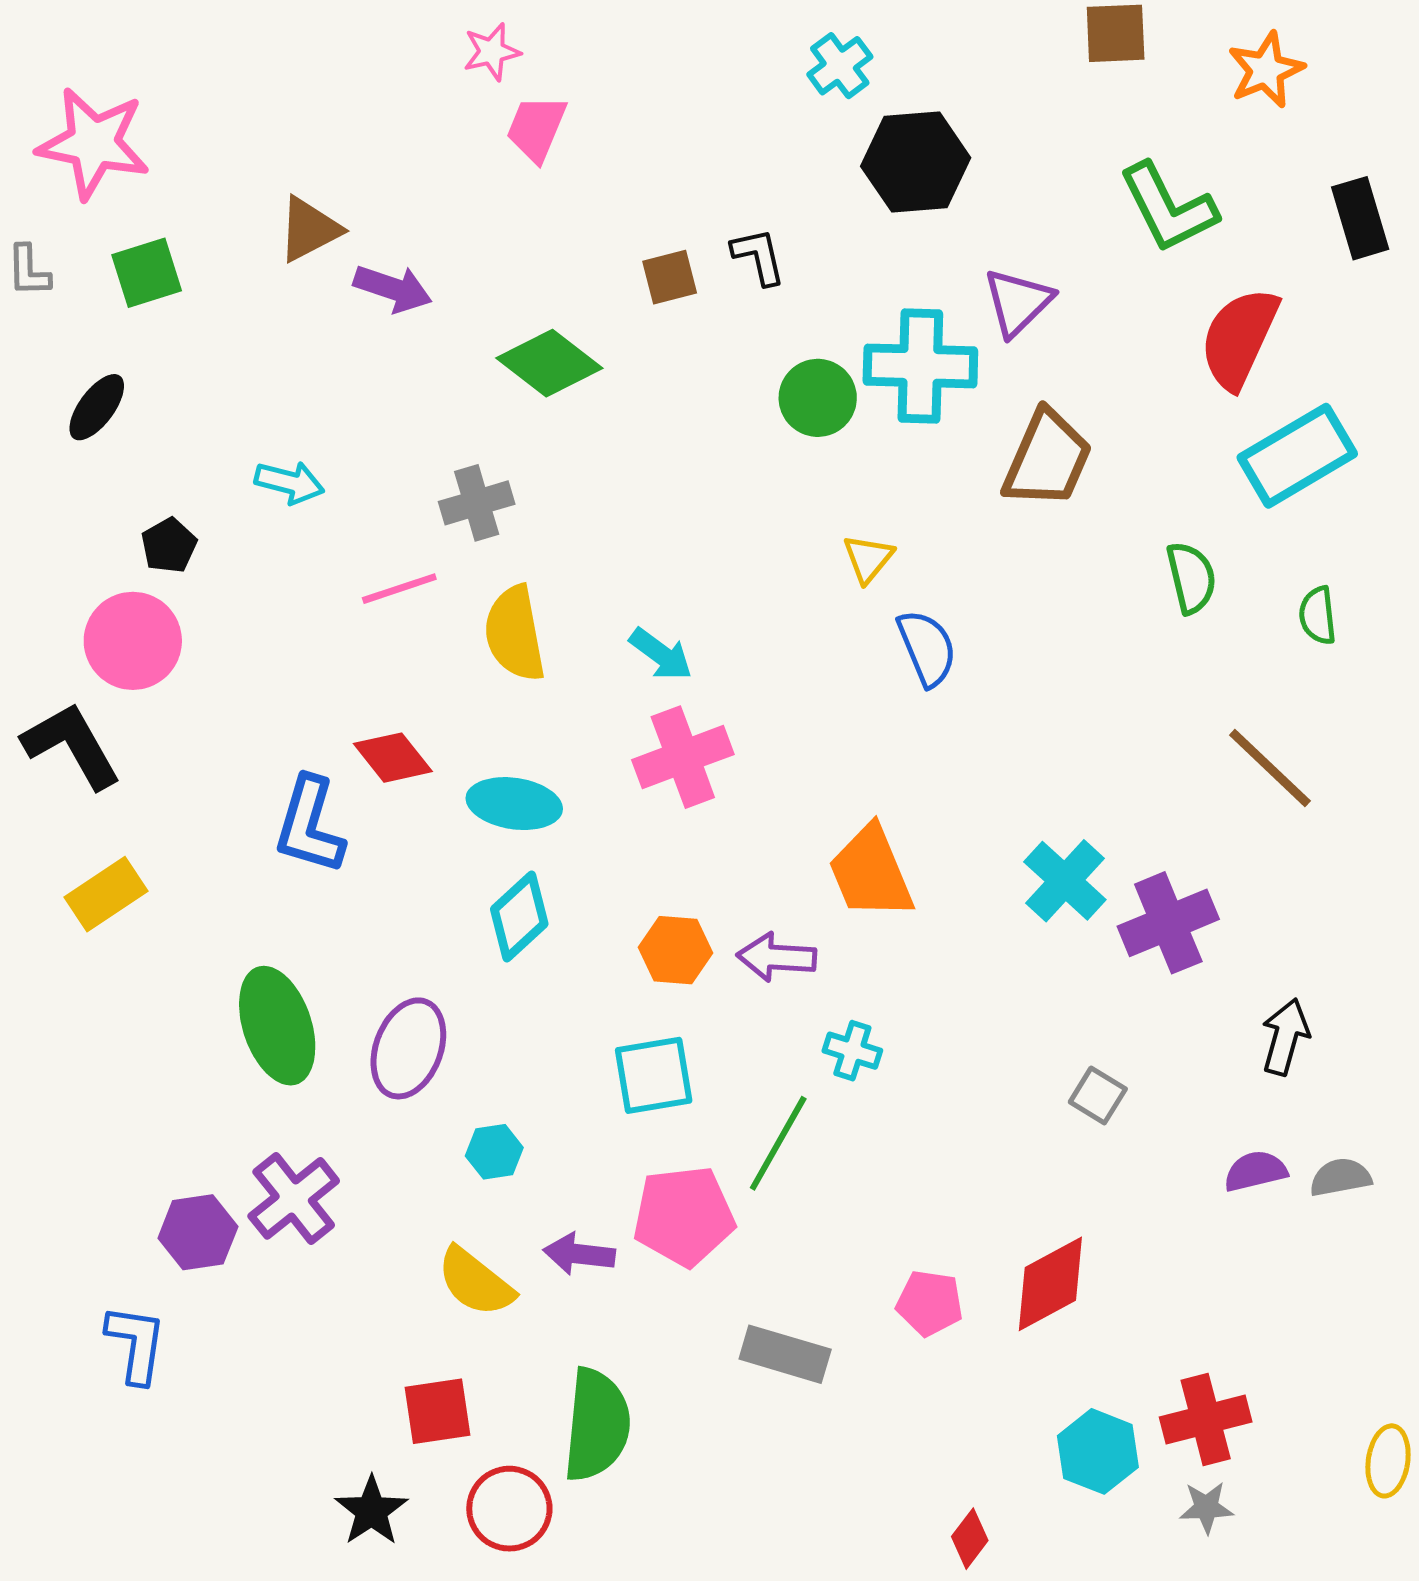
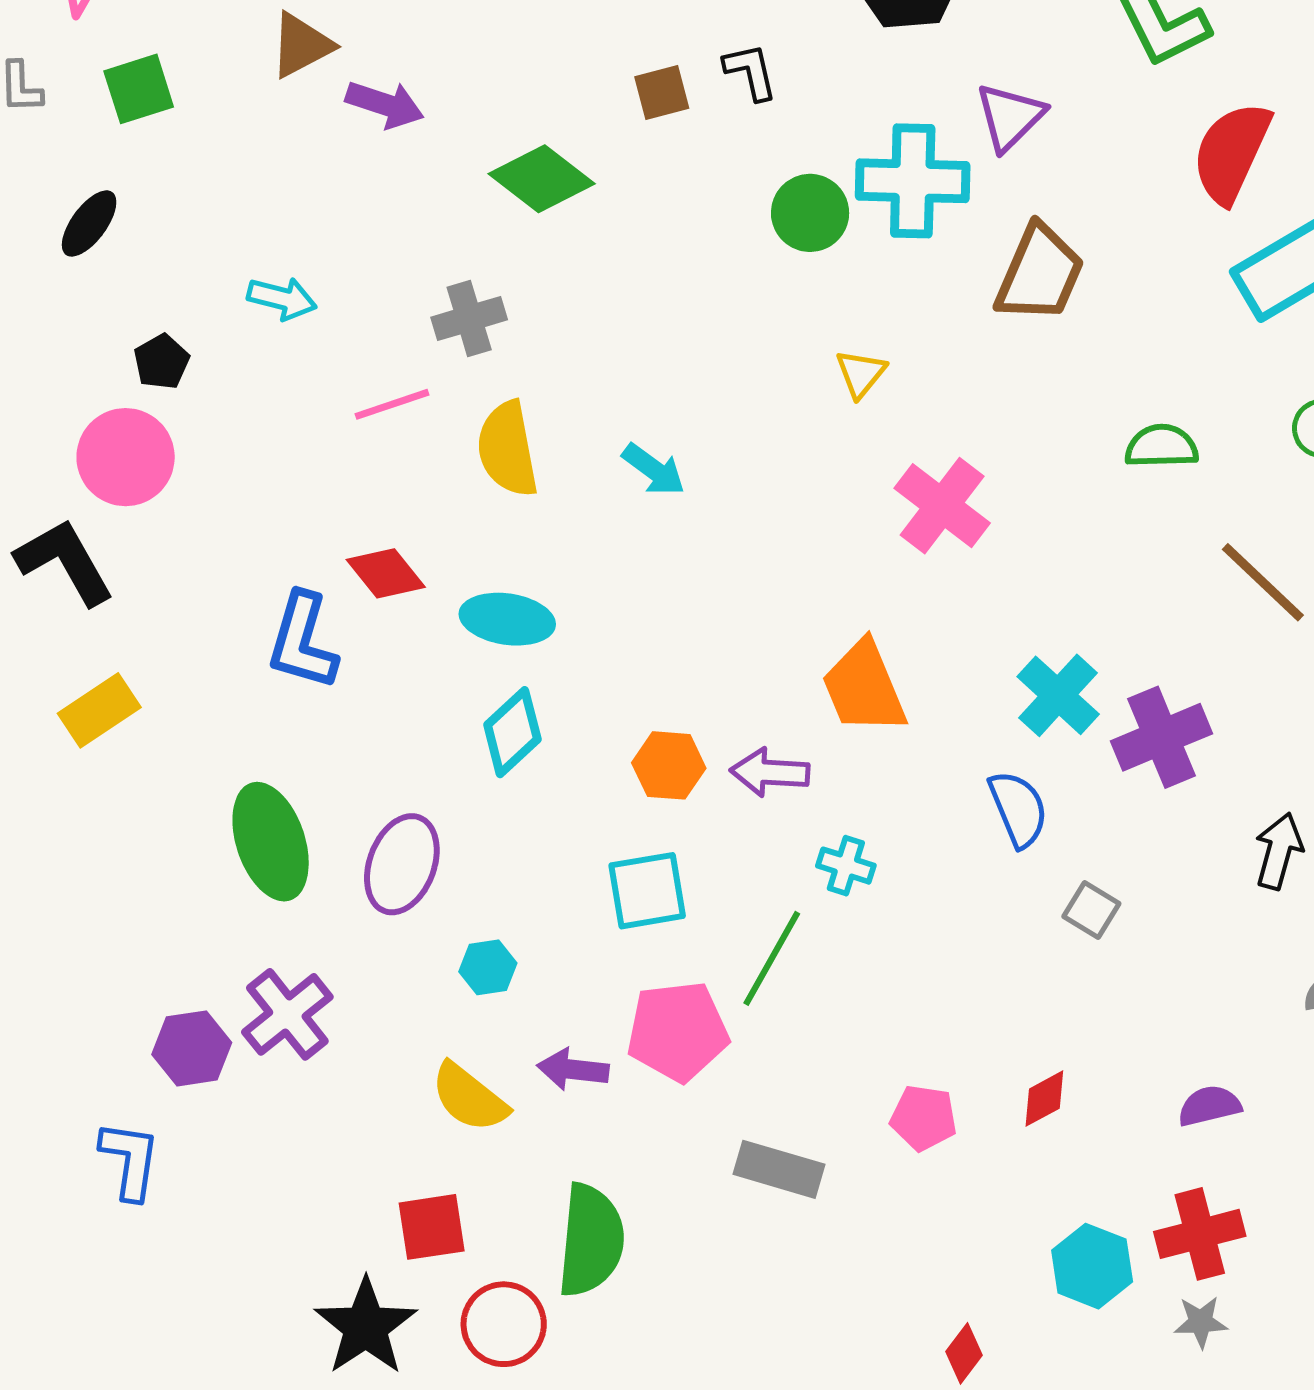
green semicircle: (1191, 578) -> (1161, 446), moved, turned -78
blue semicircle: (927, 648) -> (1018, 809), moved
pink cross: (683, 757) -> (942, 506), moved, turned -32
purple semicircle: (1255, 1171) -> (1209, 1106), moved
red diamond: (1050, 1284) -> (1044, 1099), size x0.6
black star: (371, 1511) -> (366, 1327), size x1.4

